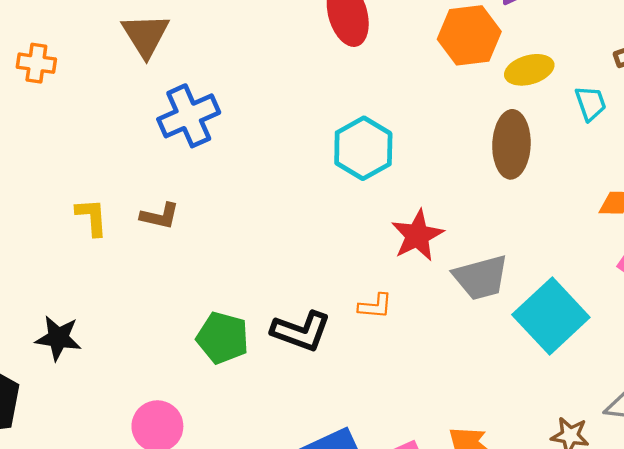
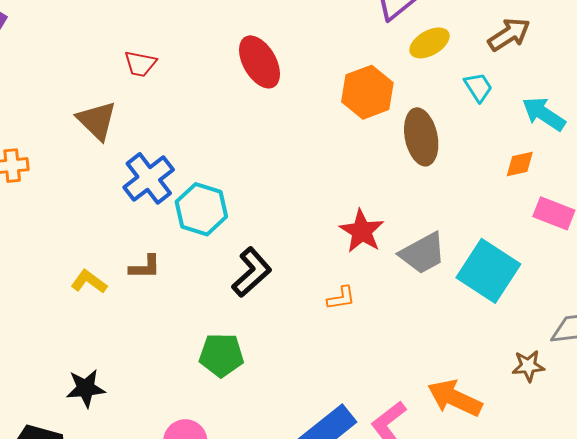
orange hexagon: (469, 35) -> (367, 92), moved
yellow ellipse: (529, 70) -> (430, 43), moved
cyan hexagon: (363, 148) -> (201, 209), moved
yellow L-shape: (92, 217) -> (89, 282), turned -36
black L-shape: (301, 331) -> (252, 272), moved, turned -48

